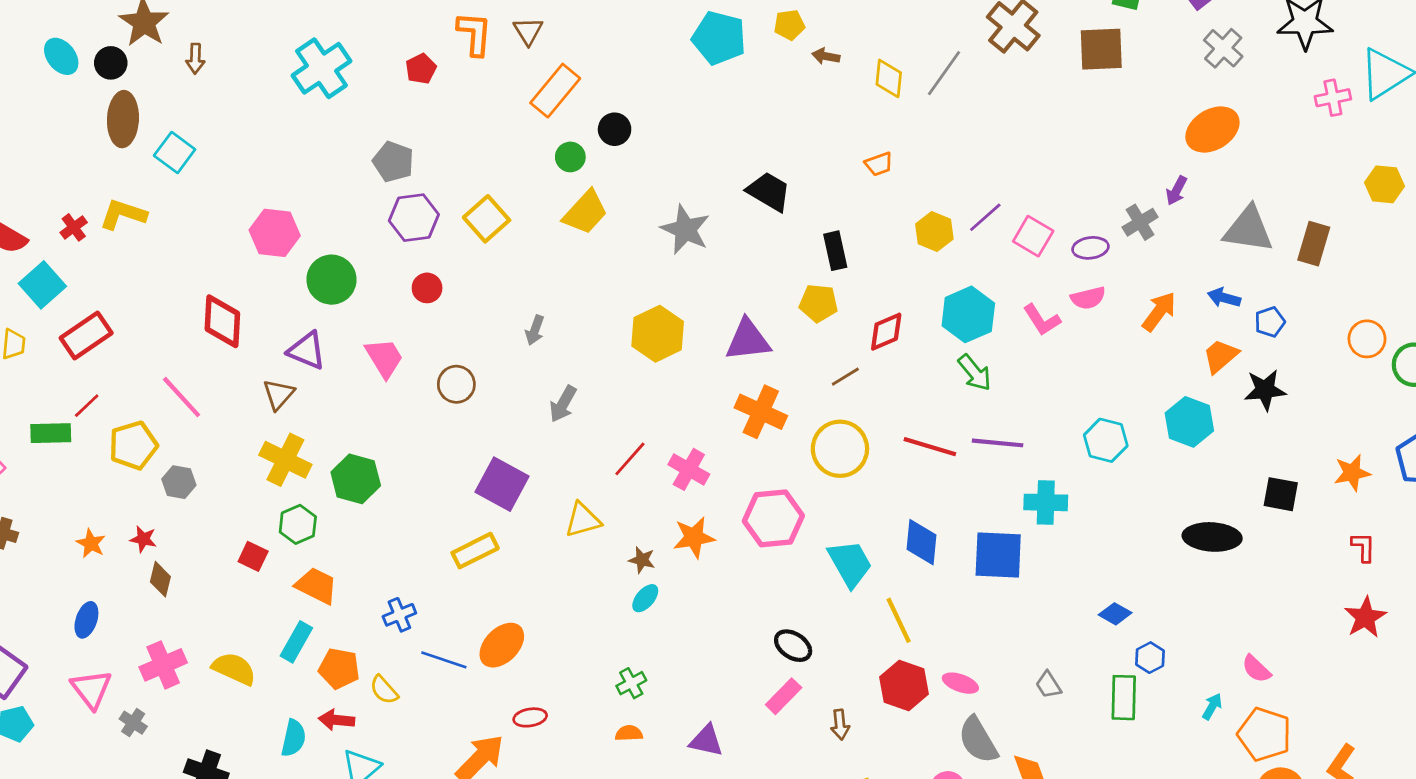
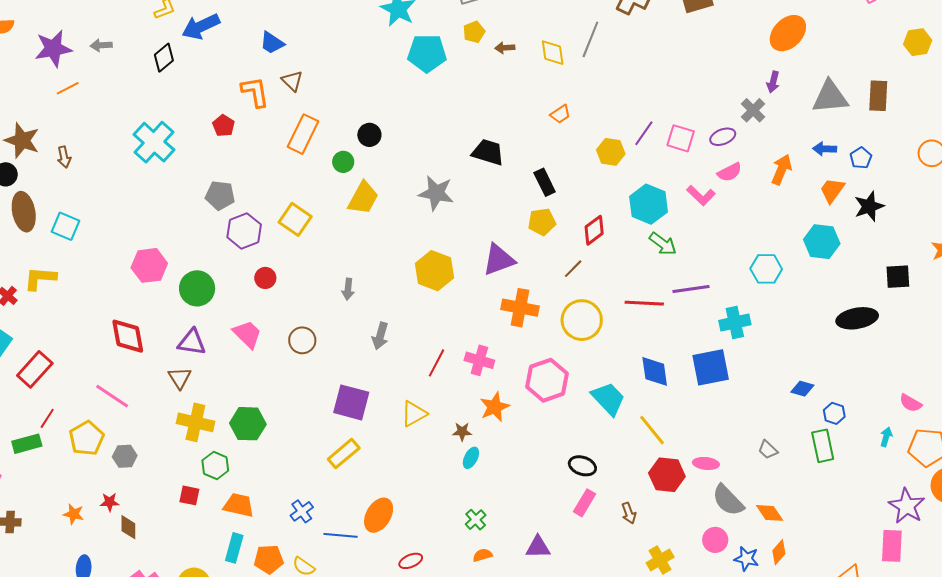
orange rectangle: (555, 91) -> (303, 134), moved

